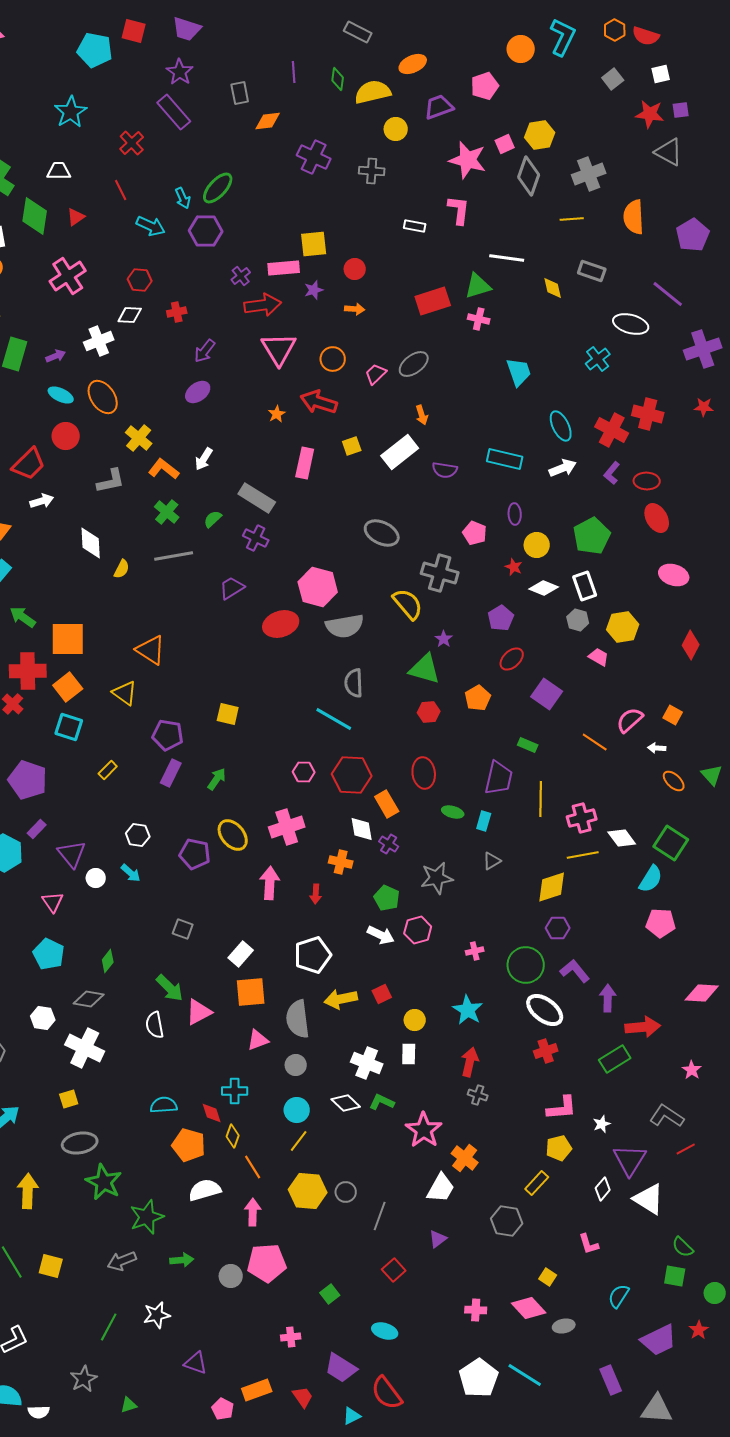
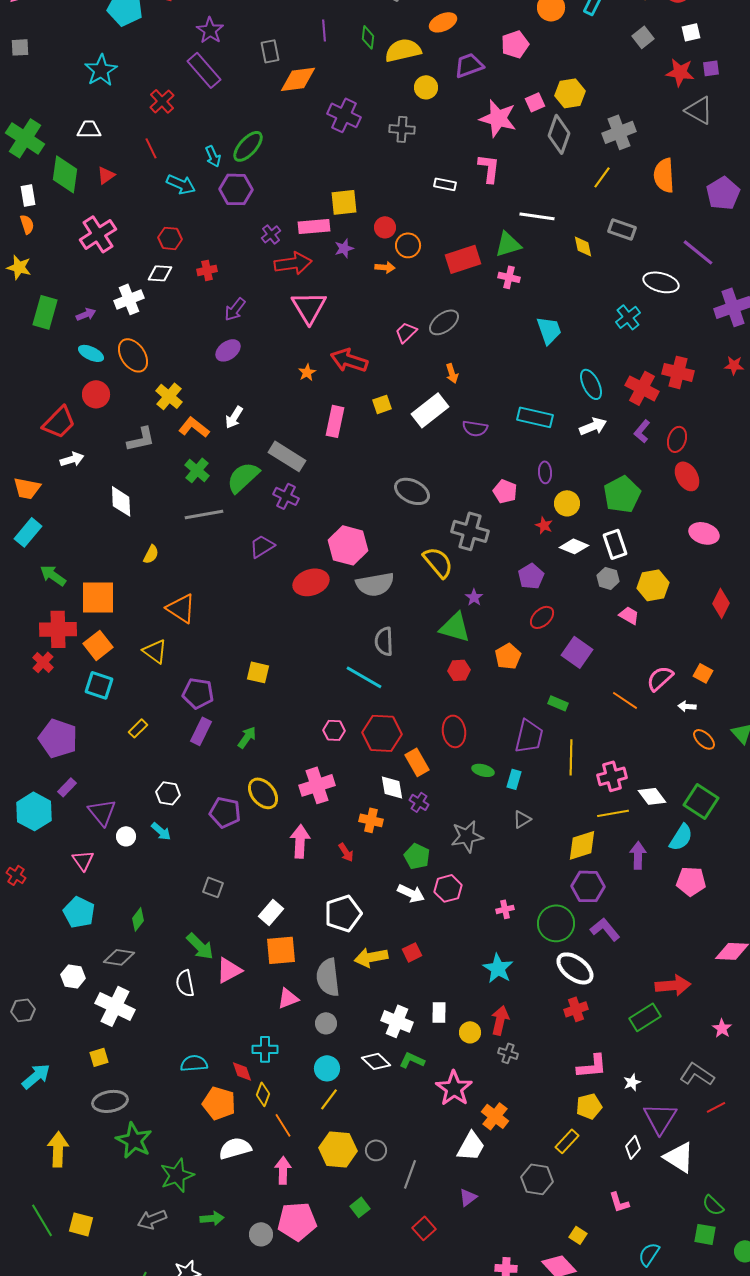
orange diamond: (268, 121) -> (298, 79), size x1.4
yellow line: (572, 219) -> (602, 177), turned -50
orange circle: (333, 359) -> (408, 245), moved
red ellipse: (647, 481) -> (677, 439), turned -75
green semicircle: (213, 519) -> (243, 477), size x1.8
yellow semicircle: (122, 569) -> (151, 554), moved
red arrow: (316, 894) -> (346, 852), turned -36
purple hexagon: (558, 928) -> (588, 886), size x1.4
purple arrow: (608, 998) -> (638, 855), moved
yellow circle: (415, 1020) -> (470, 1032), moved
green square: (330, 1294) -> (360, 1207), moved

